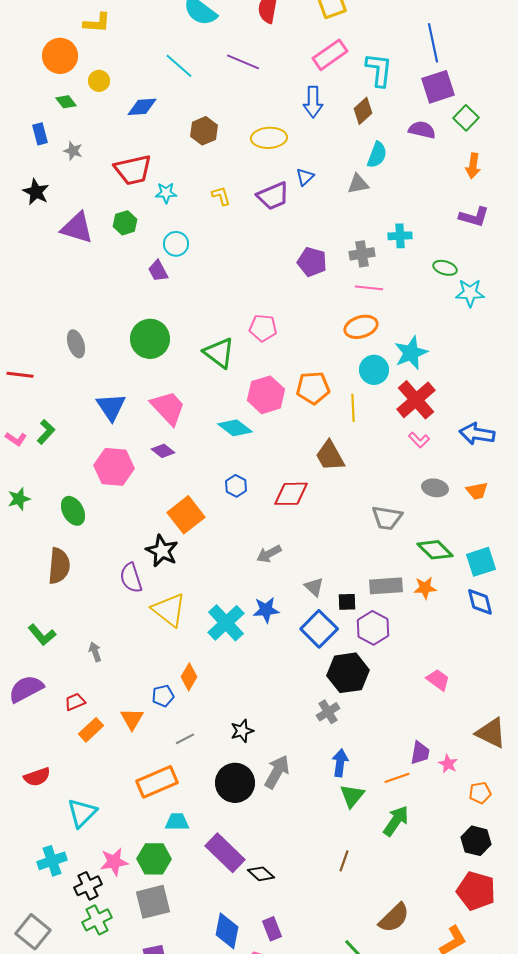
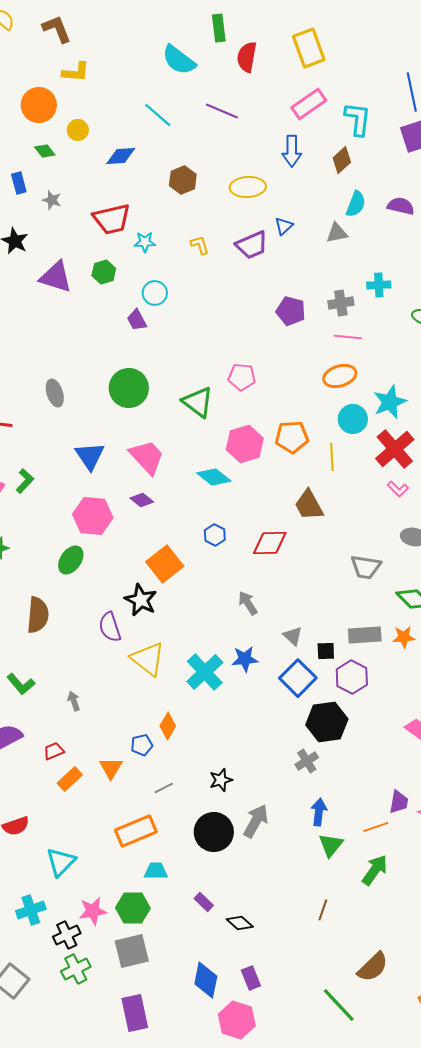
purple semicircle: (422, 130) -> (401, 206), moved
green ellipse: (73, 511) -> (71, 560), moved, turned 64
gray arrow: (269, 554) -> (248, 603), turned 85
purple rectangle: (225, 853) -> (204, 902), size x0.5

